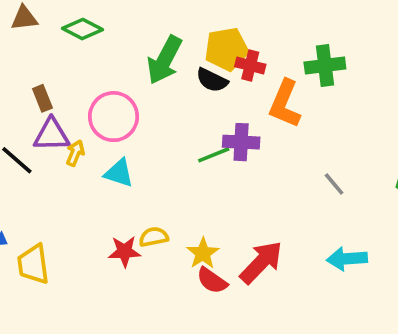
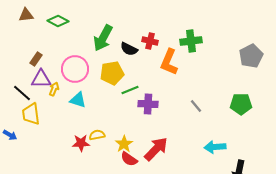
yellow pentagon: (227, 49) -> (112, 73), moved
brown rectangle: (42, 98) -> (36, 59), turned 56
purple cross: (241, 142) -> (148, 104), moved
cyan arrow: (347, 259) -> (215, 147), moved
yellow trapezoid: (33, 264) -> (31, 114), moved

